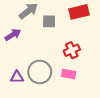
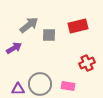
red cross: (72, 50) -> (87, 63), moved

